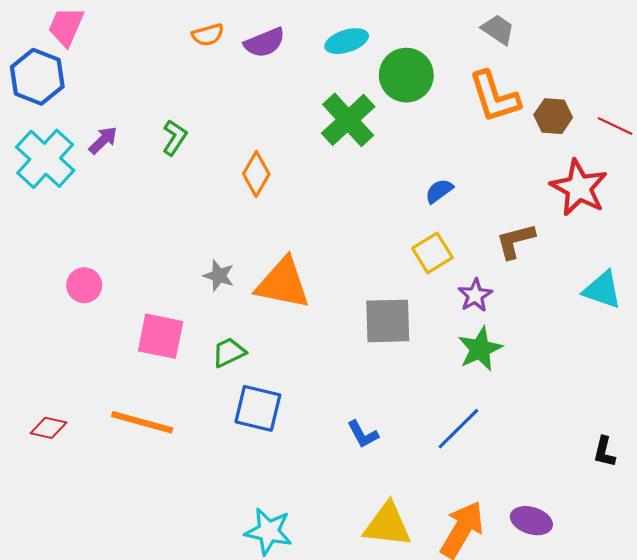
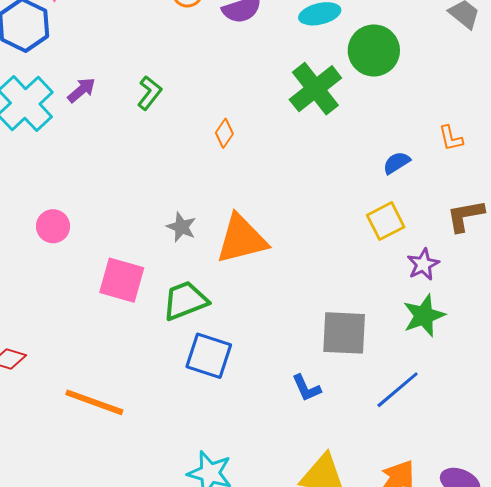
orange L-shape: (494, 97) -> (451, 138), moved, size x0.5
orange diamond: (256, 174) -> (224, 133), size x0.7
orange triangle: (283, 283) -> (242, 239), turned -30
gray square: (388, 321) -> (344, 333), moved
green trapezoid: (229, 352) -> (185, 301), size x1.4
orange line: (142, 422) -> (94, 402), moved

